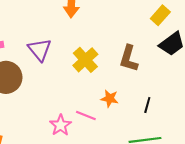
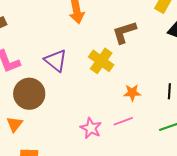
brown L-shape: (129, 59) -> (124, 32), moved, turned 68
pink line: (86, 115) -> (123, 121), moved, turned -30

